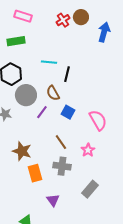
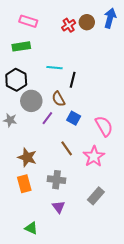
blue arrow: (104, 32) -> (110, 18), moved
pink star: (88, 150) -> (94, 156), size x1.5
gray cross: (62, 166) -> (57, 180), moved
orange rectangle: (35, 173) -> (24, 184), moved

